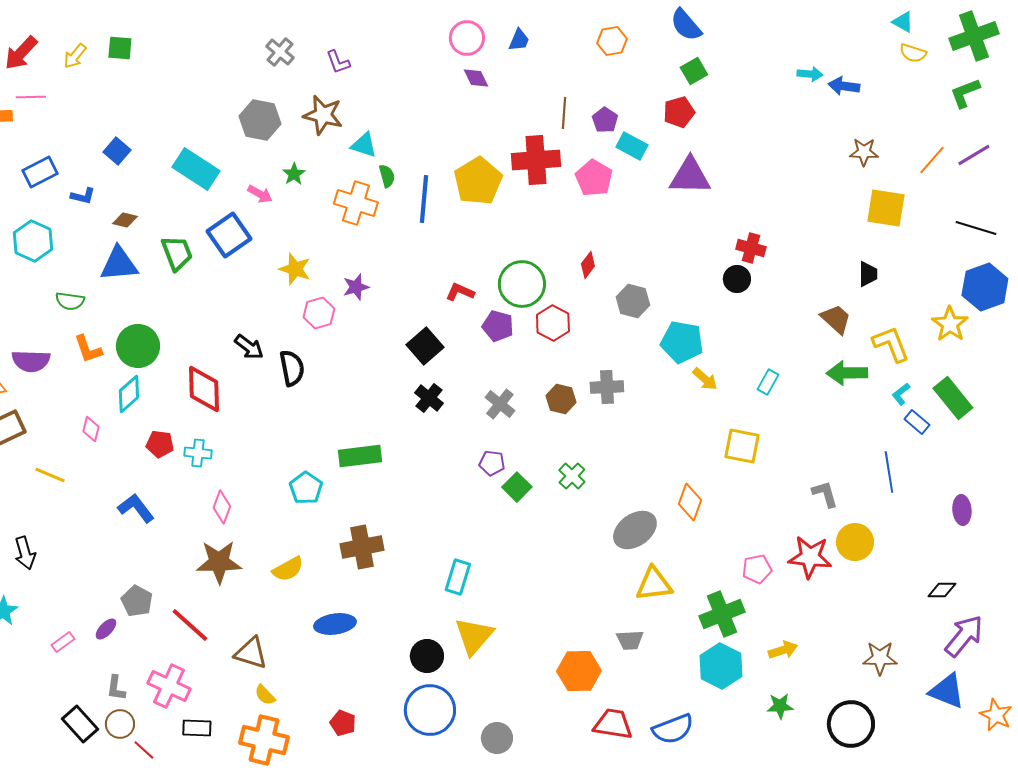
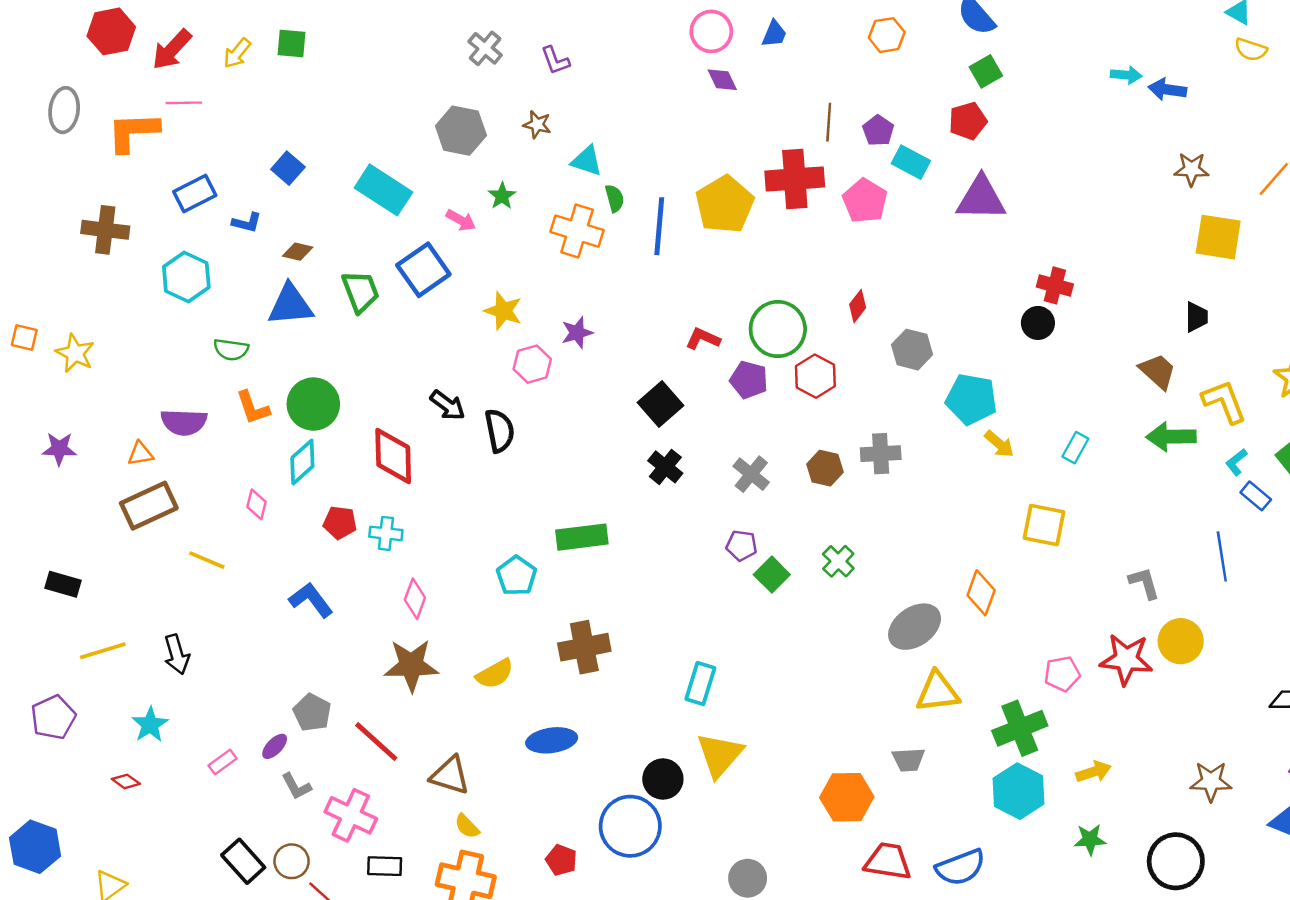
brown star: (323, 115) -> (537, 125), size x0.6
gray L-shape: (116, 688) -> (296, 786), moved, turned -36
blue circle: (430, 710) -> (630, 826), moved

